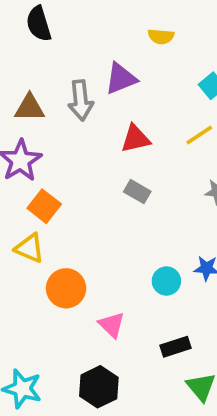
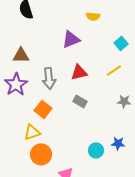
gray arrow: (81, 100) -> (49, 78), moved
orange square: (44, 206) -> (43, 109), moved
yellow triangle: (30, 248) -> (32, 132), moved, turned -42

